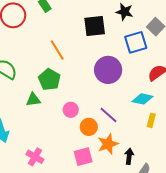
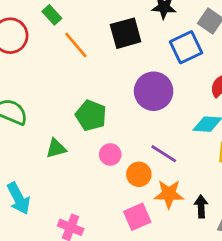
orange line: (57, 50) -> (76, 45), moved
green pentagon: (49, 80) -> (91, 115), moved
orange star: (108, 144) -> (169, 194), turned 30

